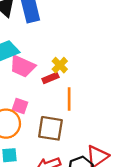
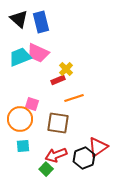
pink trapezoid: (22, 66) -> (38, 53), moved
orange line: (69, 99) -> (74, 98), turned 72

